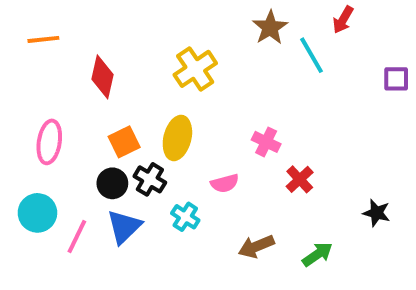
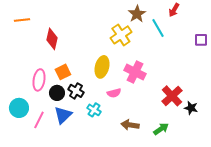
yellow cross: (195, 69) -> (121, 35), moved
yellow ellipse: (177, 138) -> (102, 67), moved
pink ellipse: (49, 142) -> (39, 80), moved
pink cross: (266, 142) -> (135, 72), size x1.5
red cross: (300, 179) -> (172, 96), moved, size x1.5
brown arrow: (256, 246) -> (130, 125), turned 30

